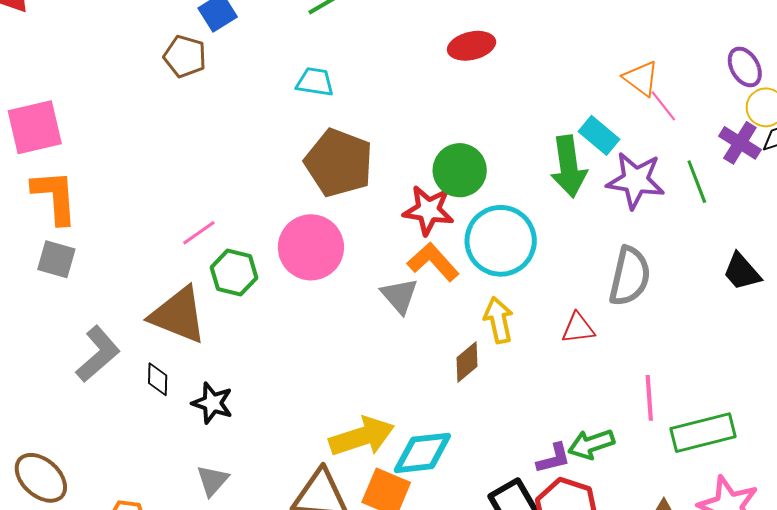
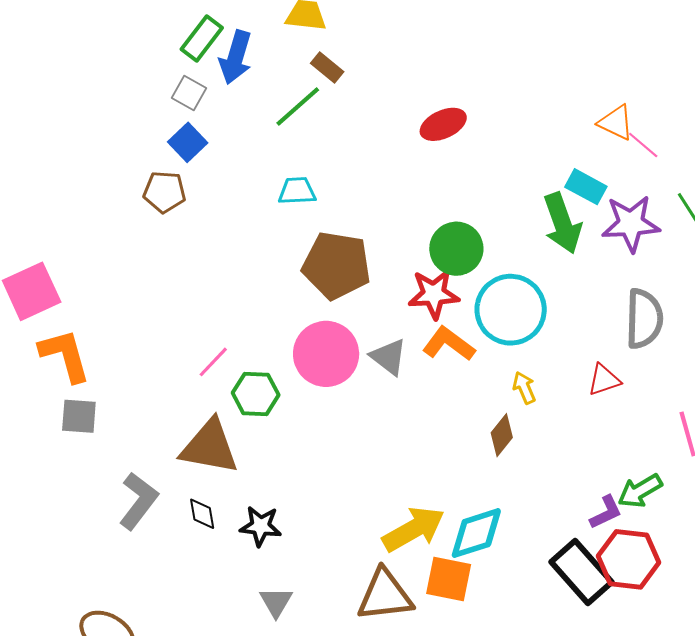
gray triangle: (399, 296) -> (389, 357), moved
yellow arrow: (498, 320) -> (524, 388), size x0.7

